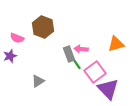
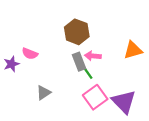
brown hexagon: (43, 27) -> (77, 32), moved
pink semicircle: (17, 38) -> (30, 54), moved
pink square: (95, 72) -> (95, 97), moved

